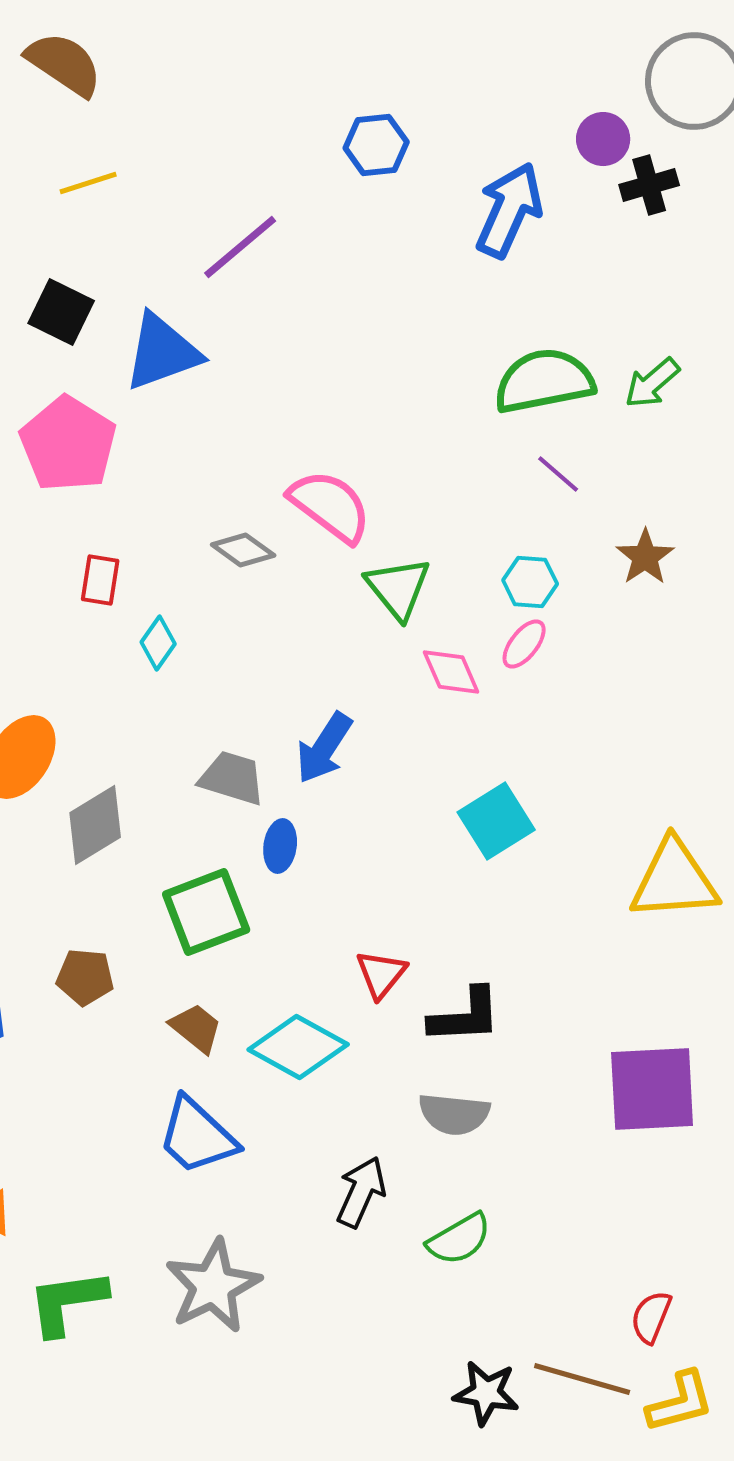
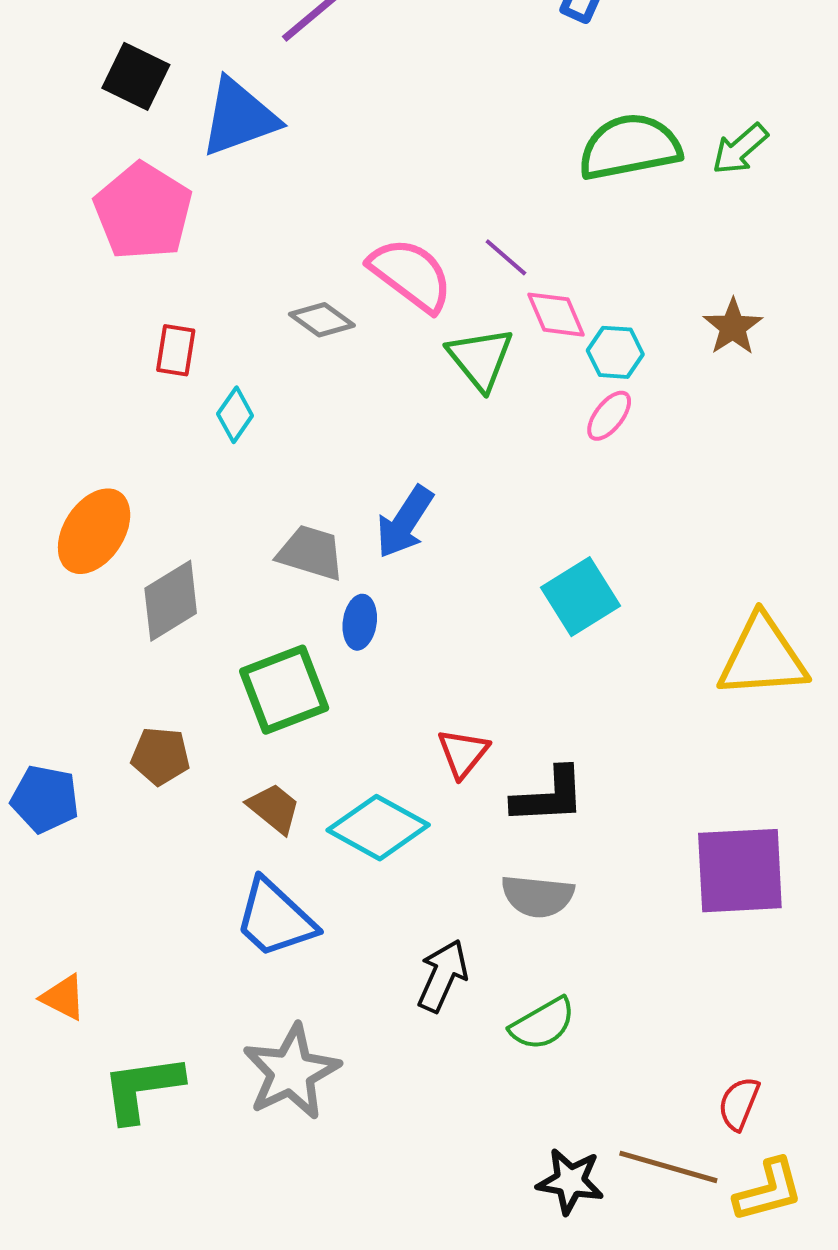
purple line: (558, 474) -> (506, 257), moved
pink diamond: (451, 672) -> (556, 315), moved

